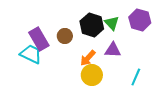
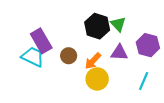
purple hexagon: (140, 20) -> (148, 45), moved
brown circle: (65, 36) -> (69, 56), moved

